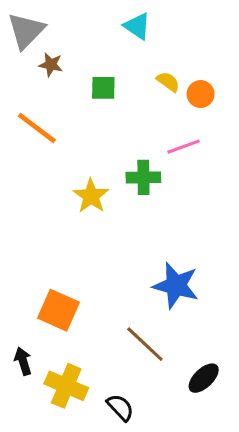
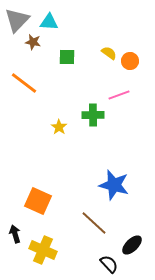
cyan triangle: (137, 26) -> (49, 22), moved, turned -30
yellow star: (91, 196) -> (59, 127), size x0.7
black semicircle: (120, 407) -> (109, 264), moved

